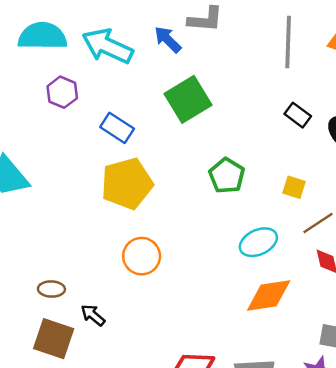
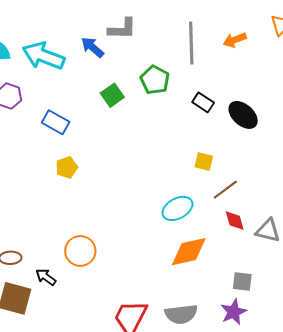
green square: (188, 99) -> (112, 95), size x0.6
green pentagon: (227, 176) -> (155, 80), moved
yellow pentagon: (127, 184) -> (67, 167), size x0.5
orange circle: (142, 256) -> (80, 251), moved

